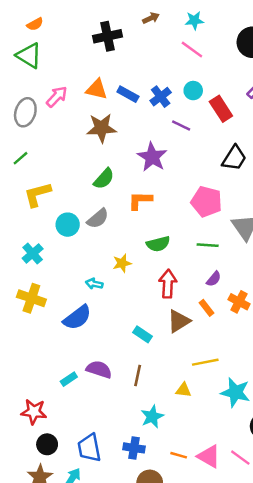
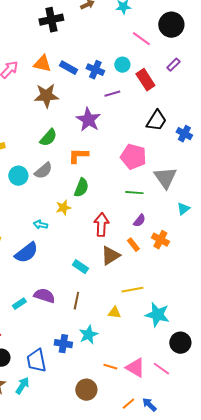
pink line: (192, 49) -> (141, 39), moved
blue cross: (161, 97) -> (95, 70), turned -30
purple line: (181, 126) -> (112, 94), turned -42
green semicircle: (158, 244) -> (81, 188), moved, turned -54
blue cross: (134, 448) -> (63, 344), moved

